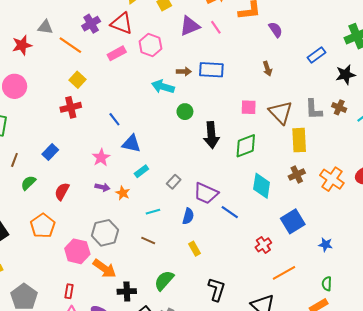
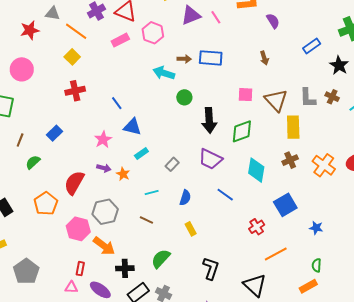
black star: (346, 75) -> (339, 65), turned -30
yellow square: (77, 80) -> (72, 57), moved
red semicircle: (62, 191) -> (74, 183), moved, size x1.4
purple trapezoid: (206, 193) -> (210, 159), moved
red rectangle: (69, 291) -> (80, 269), moved

